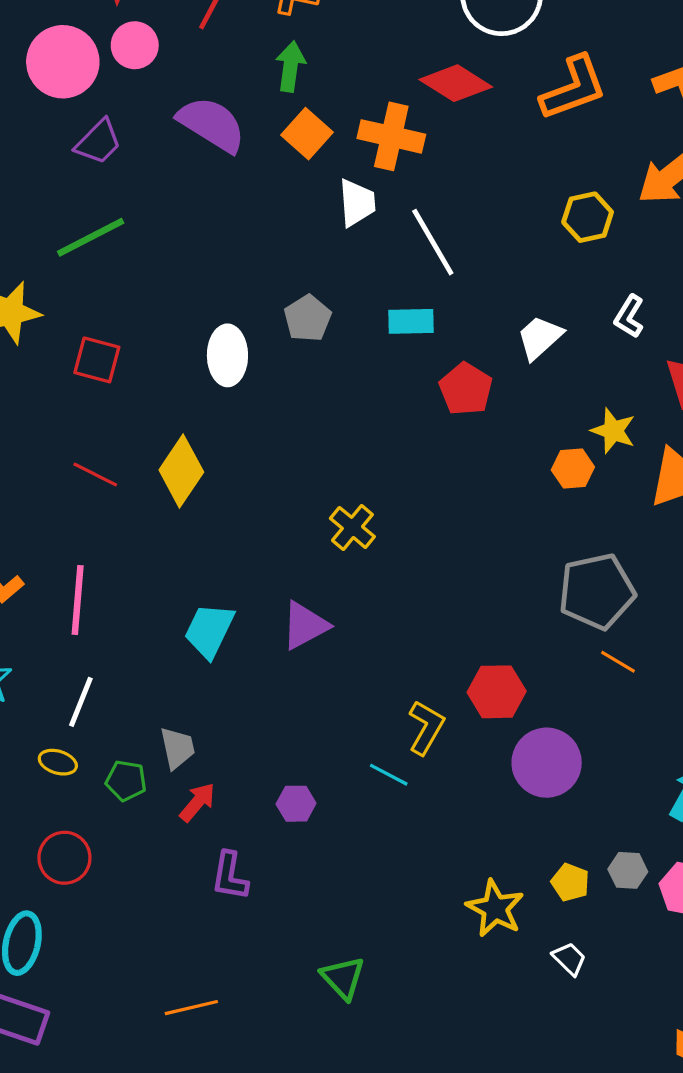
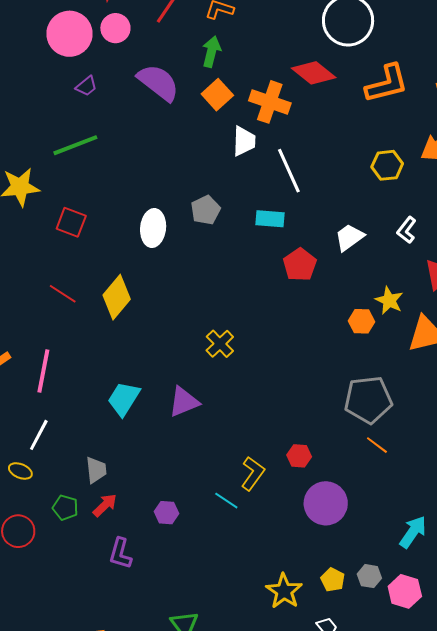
purple trapezoid: (98, 142) -> (86, 86), size x0.7
red hexagon: (497, 692) -> (299, 456), size x0.7
green pentagon: (126, 781) -> (65, 508), moved

